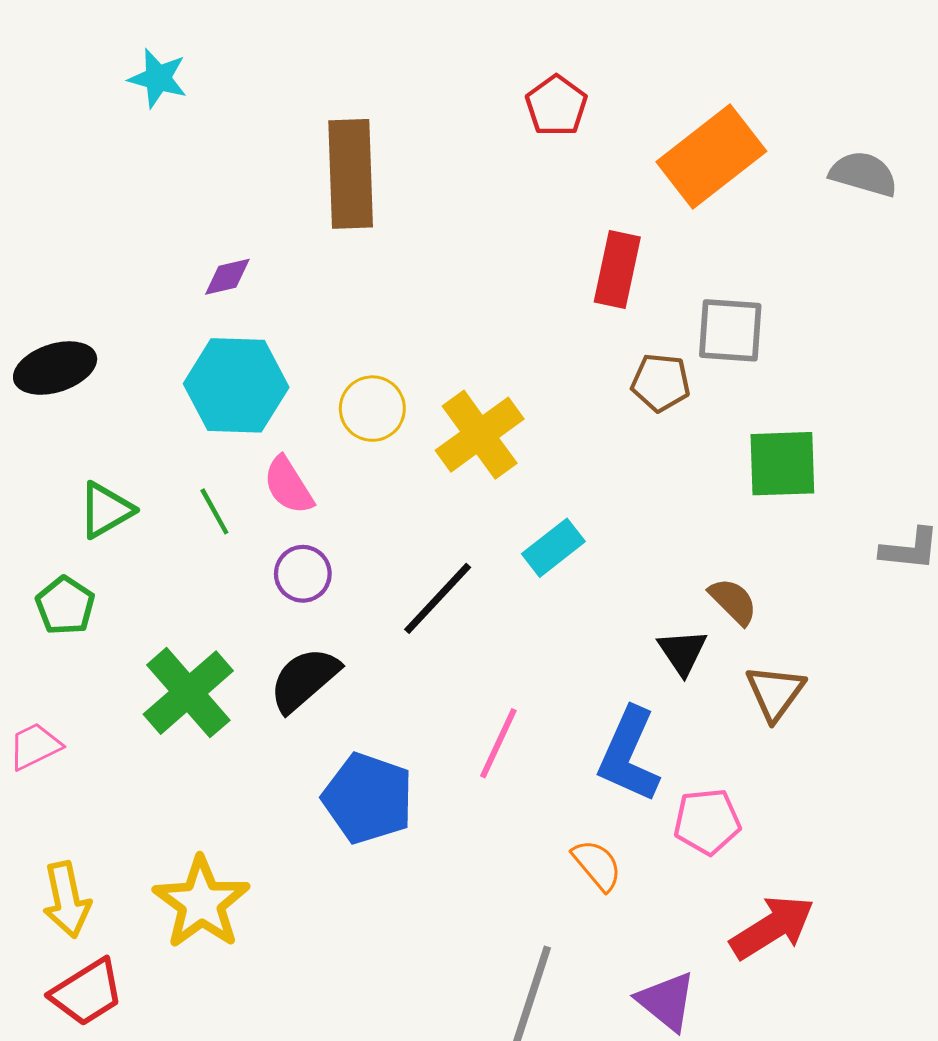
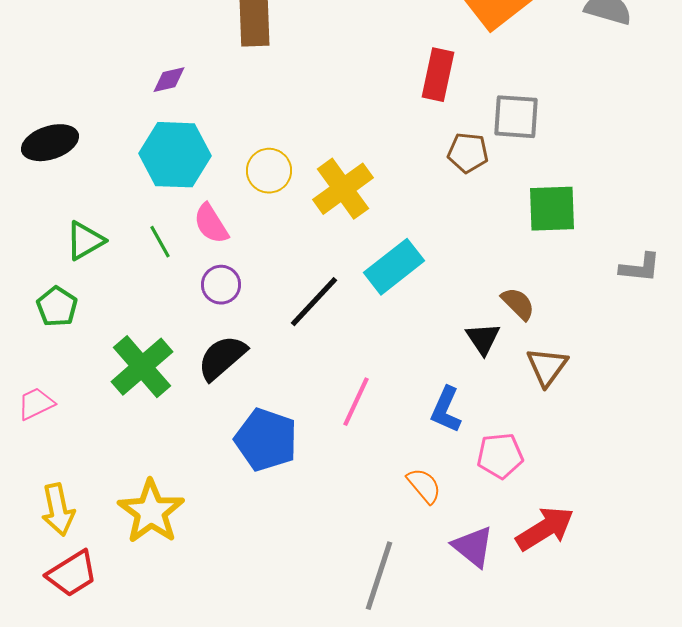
cyan rectangle: (553, 548) -> (394, 267), size x1.4
blue L-shape: (629, 755) -> (446, 410), size x0.7
purple triangle: (666, 1001) -> (473, 547), moved

